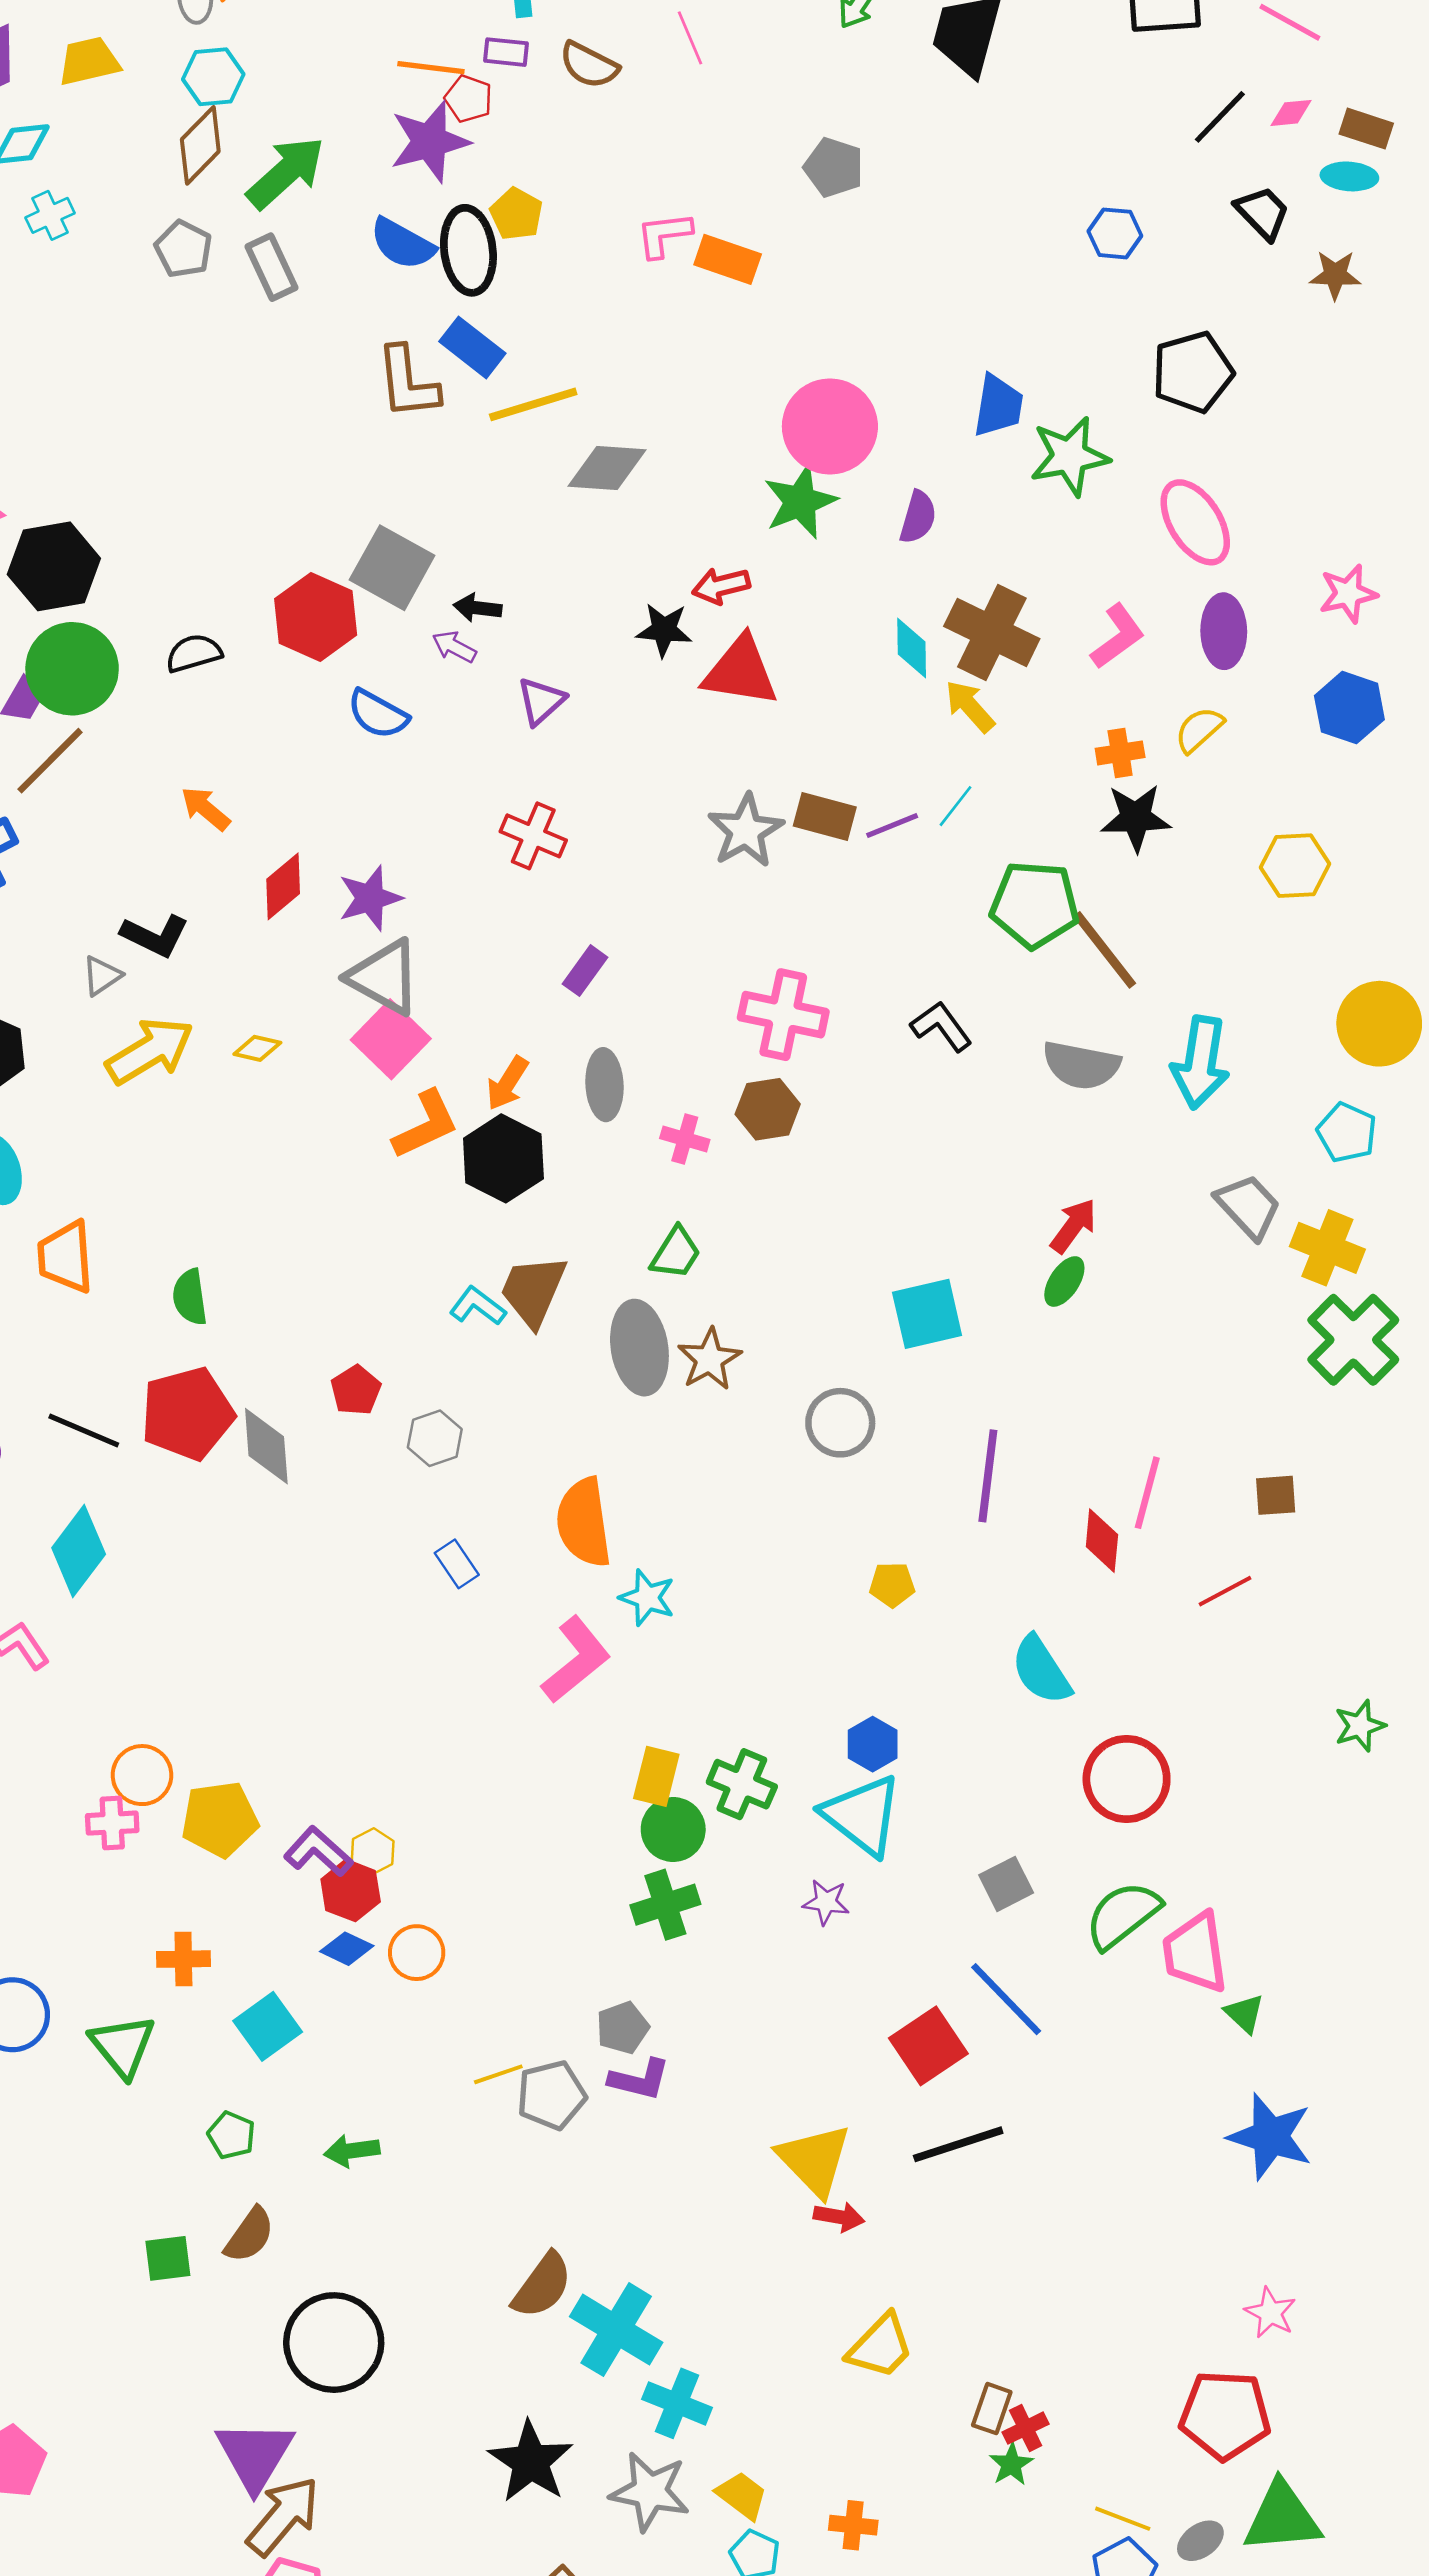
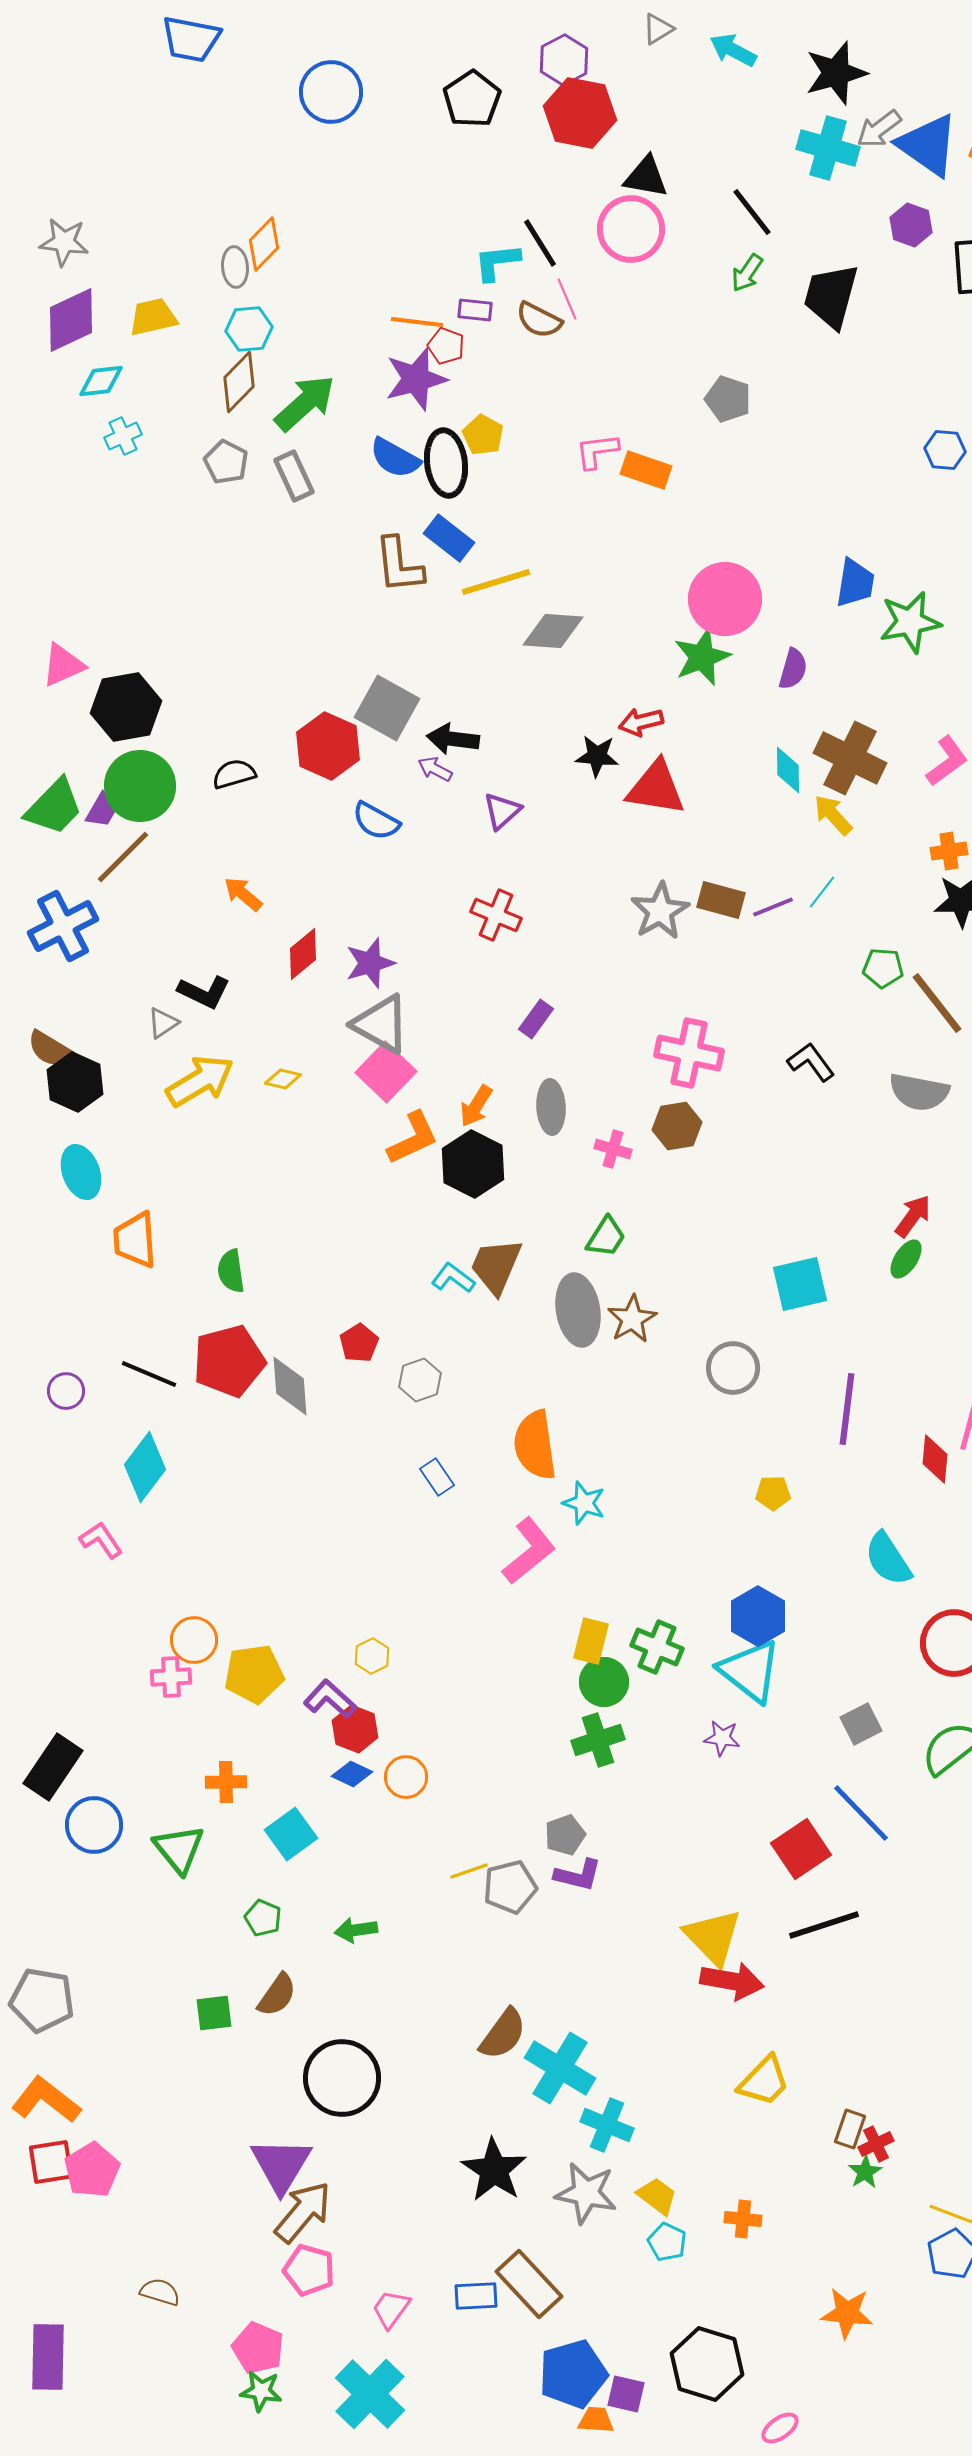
pink line: (690, 38) -> (567, 299), moved
black arrow: (478, 608) -> (453, 739), size x1.4
green pentagon: (1035, 905) -> (883, 968), size x0.6
blue hexagon: (873, 1744) -> (758, 1616), size x1.4
yellow hexagon: (373, 1852) -> (372, 1656), moved
red arrow: (839, 2217) -> (732, 1981), size x1.6

